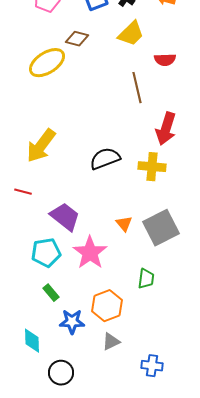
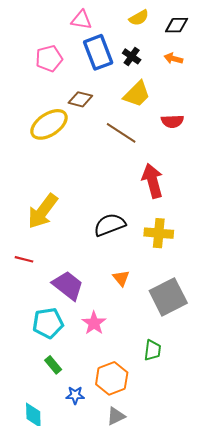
brown line: (137, 88) -> (121, 133), moved, turned -44
red arrow: (166, 129) -> (152, 181), moved, turned 148
orange triangle: (124, 224) -> (121, 278), moved
pink star: (90, 253) -> (94, 323), size x0.7
blue star: (72, 322) -> (75, 395), size x0.7

